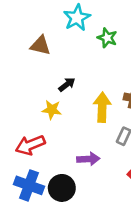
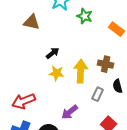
yellow star: (52, 110) -> (57, 73), moved
purple arrow: (88, 159) -> (70, 112), turned 144

